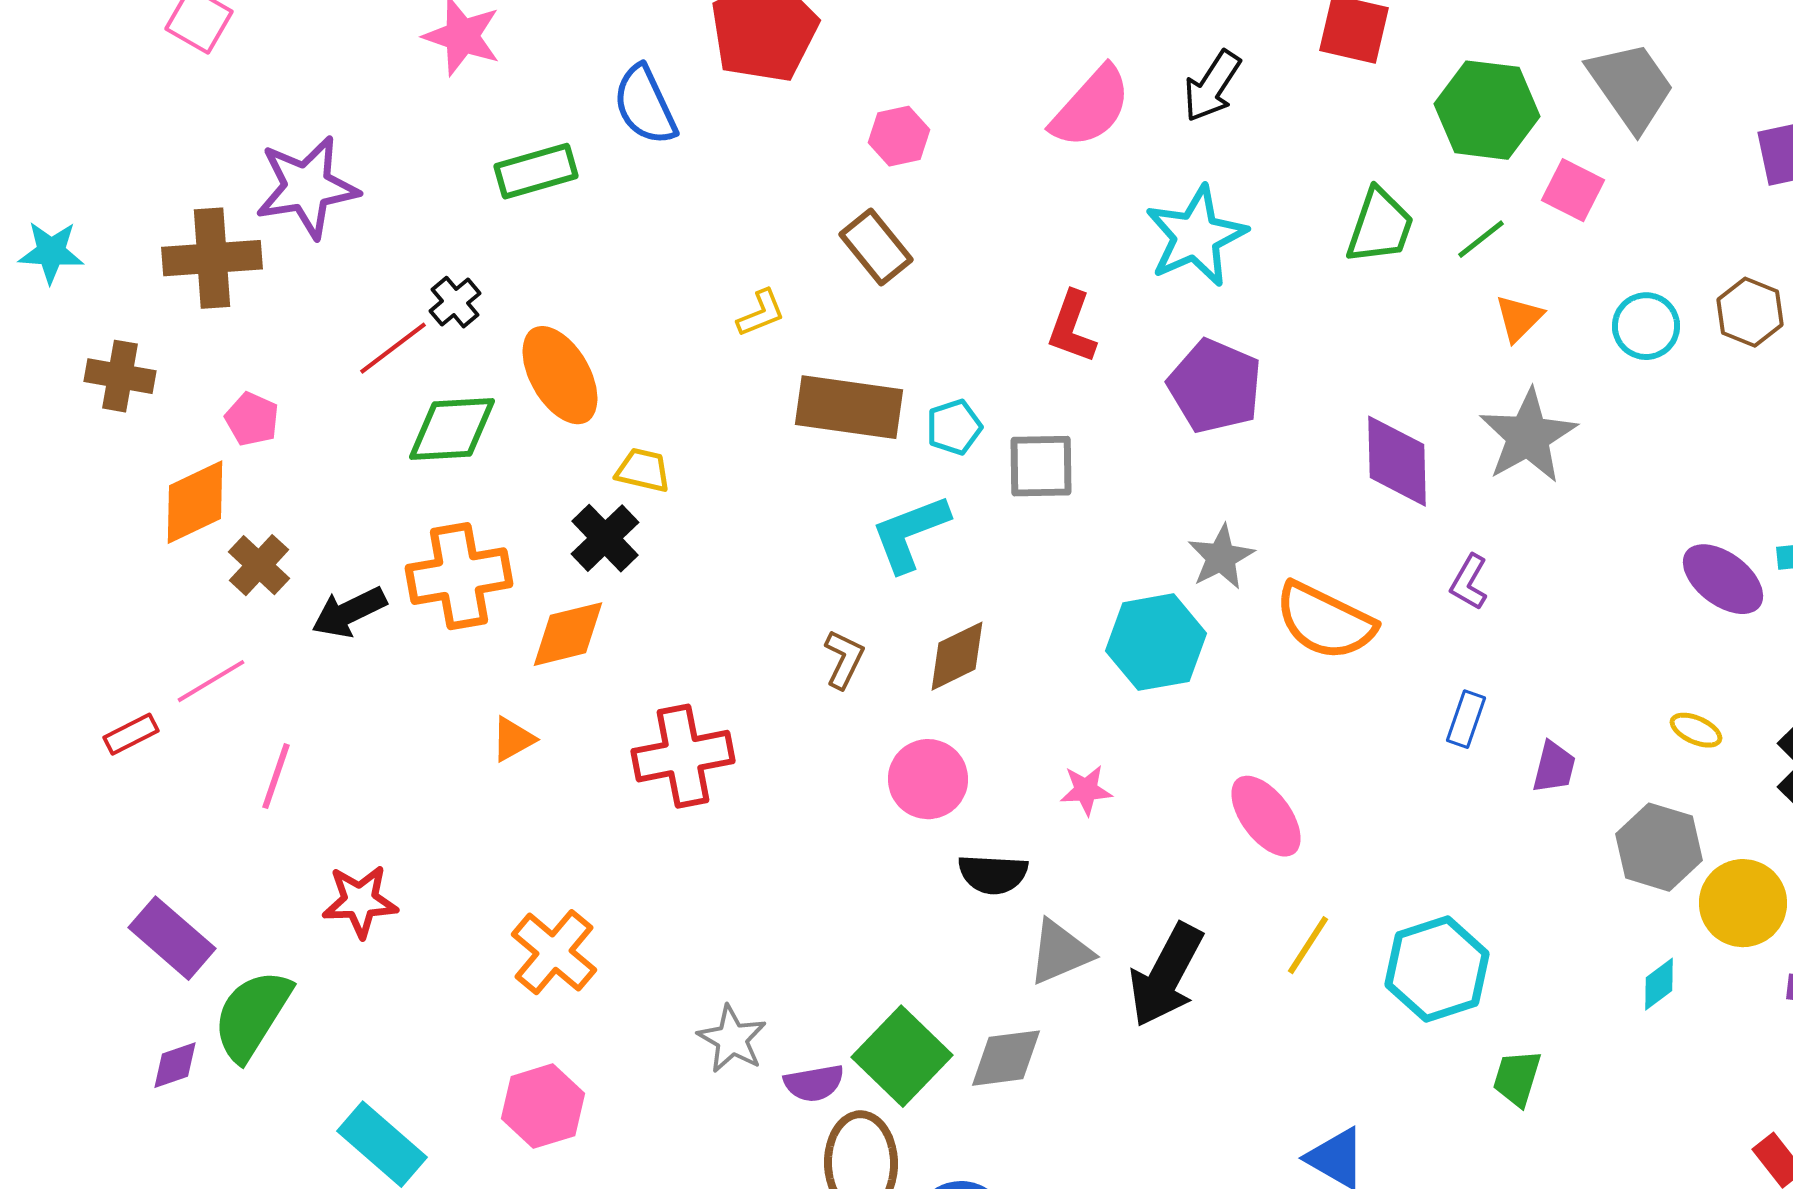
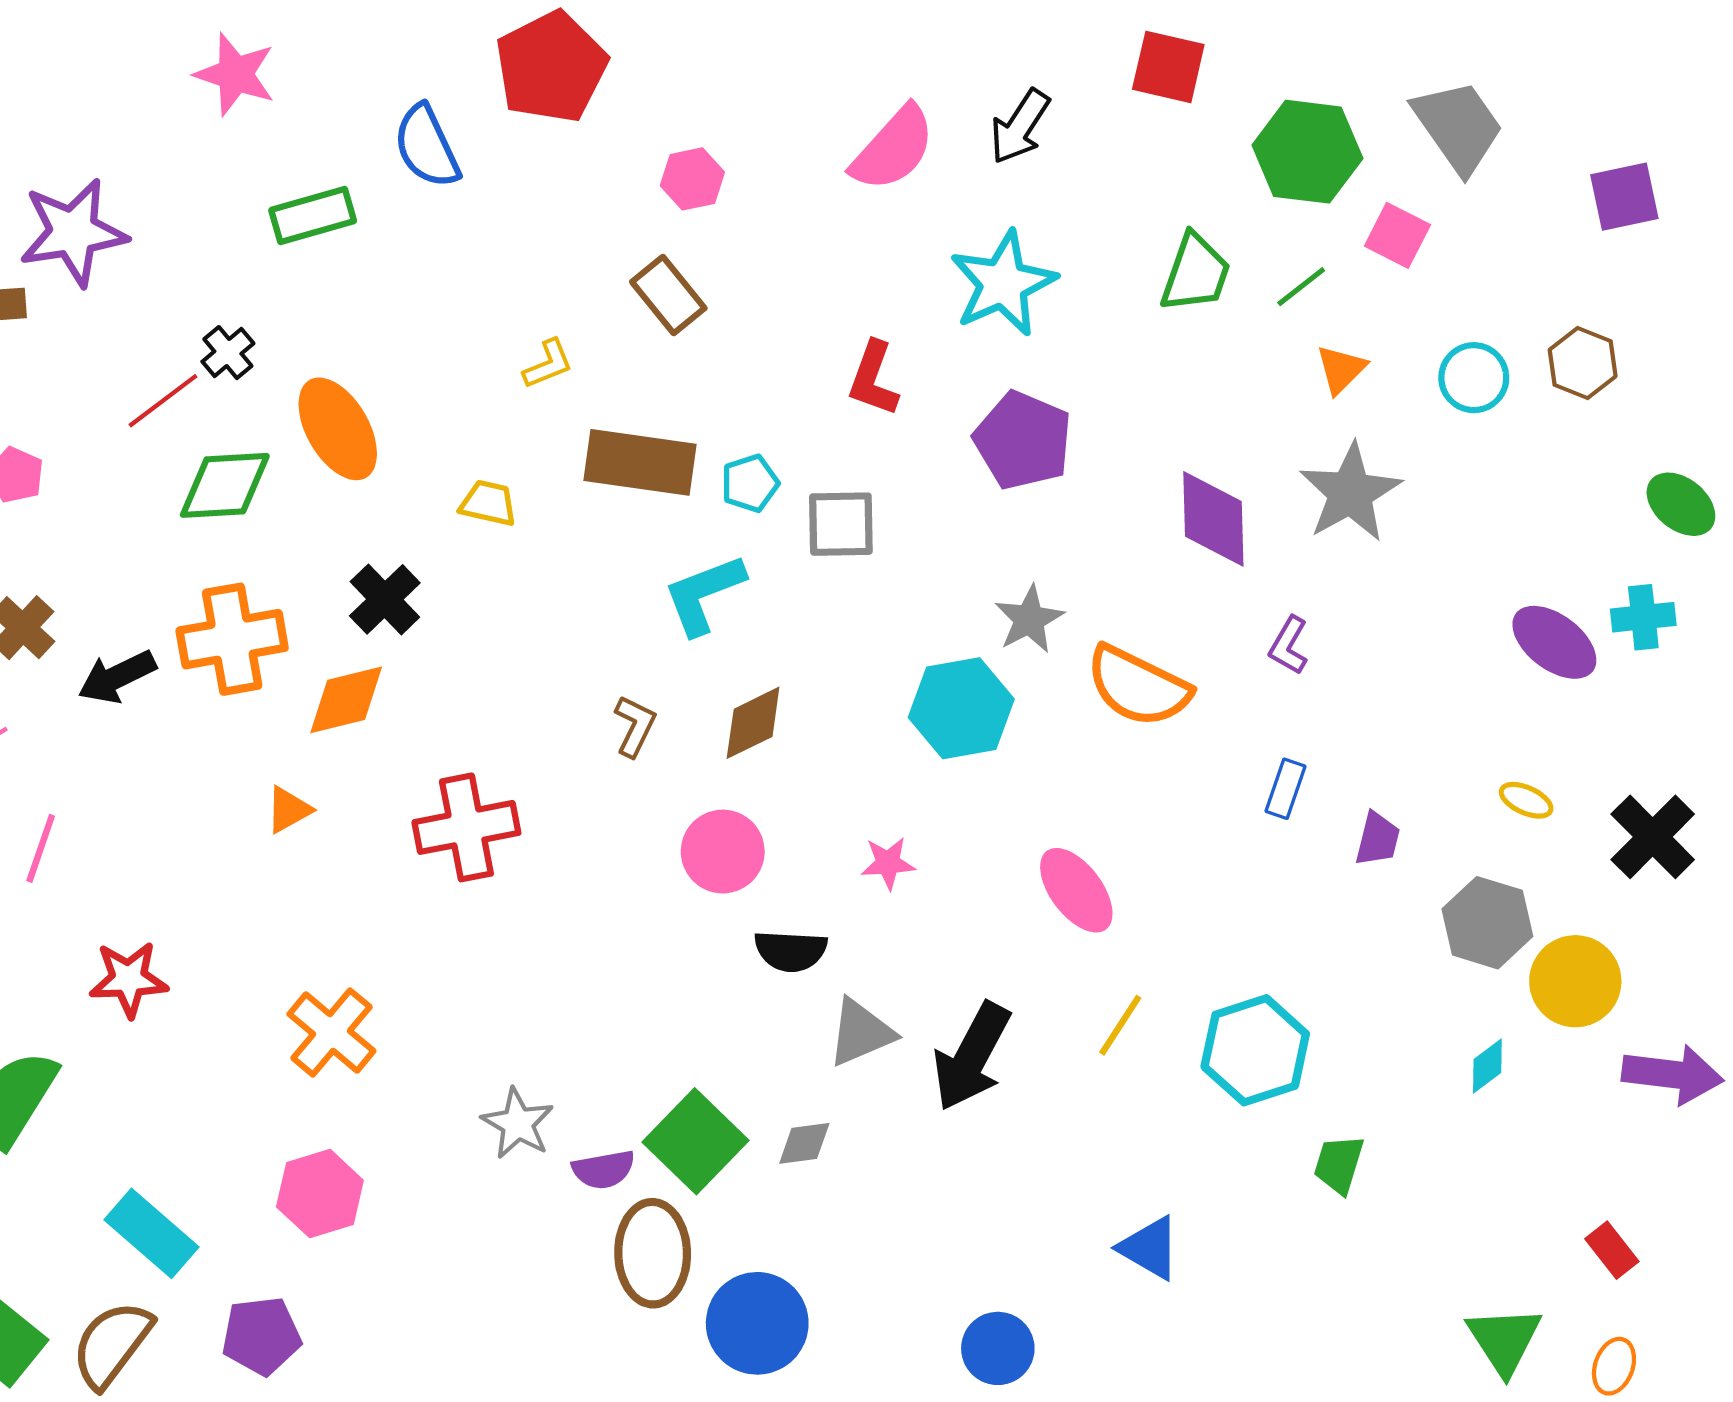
yellow trapezoid: (643, 470) -> (488, 503), moved
gray diamond: (1006, 1058) -> (804, 1143), size x0.7

